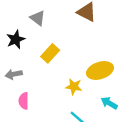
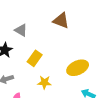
yellow star: (74, 87) -> (44, 82), moved

